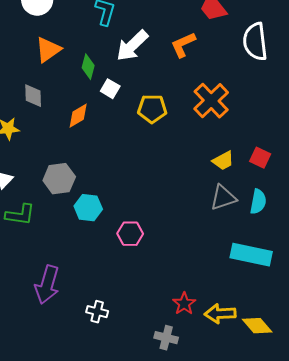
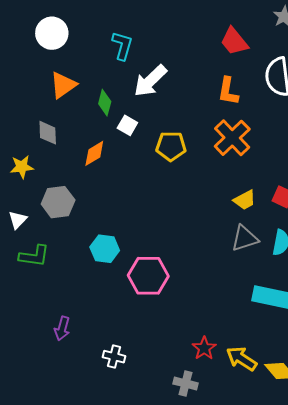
orange L-shape: (183, 45) -> (228, 91), moved, turned -56
gray hexagon: (59, 179) -> (58, 202), moved
pink hexagon: (130, 234) -> (148, 276), size x1.5
purple arrow: (47, 285) -> (62, 329), size x0.6
yellow arrow: (220, 314) -> (241, 359), turned 36

